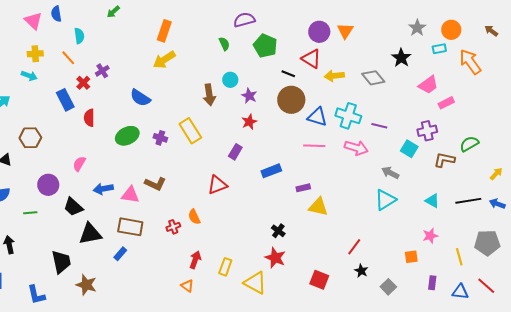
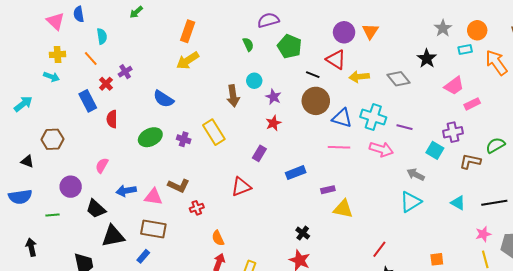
orange semicircle: (194, 217) -> (218, 238), moved
red cross: (173, 227) -> (197, 208), moved
pink star: (430, 236) -> (483, 234), moved

